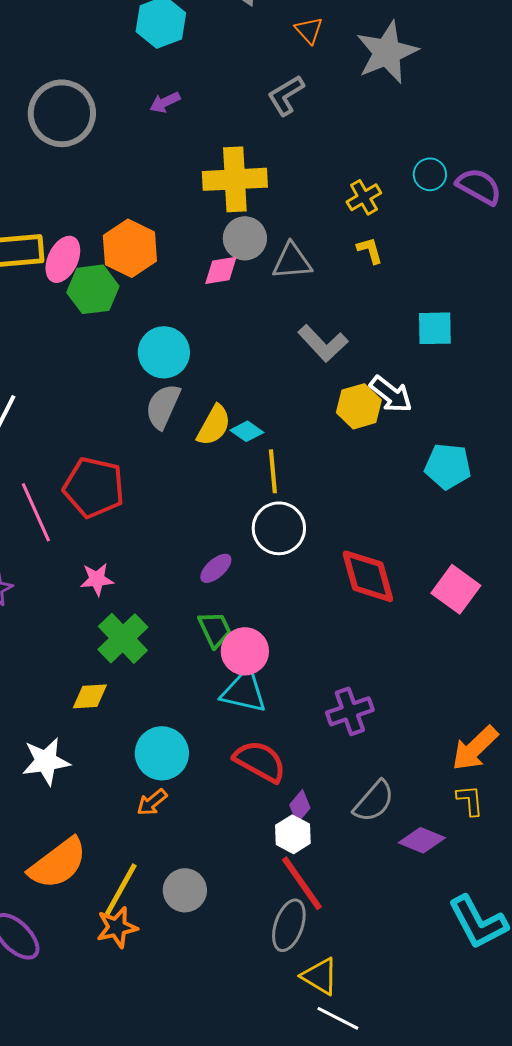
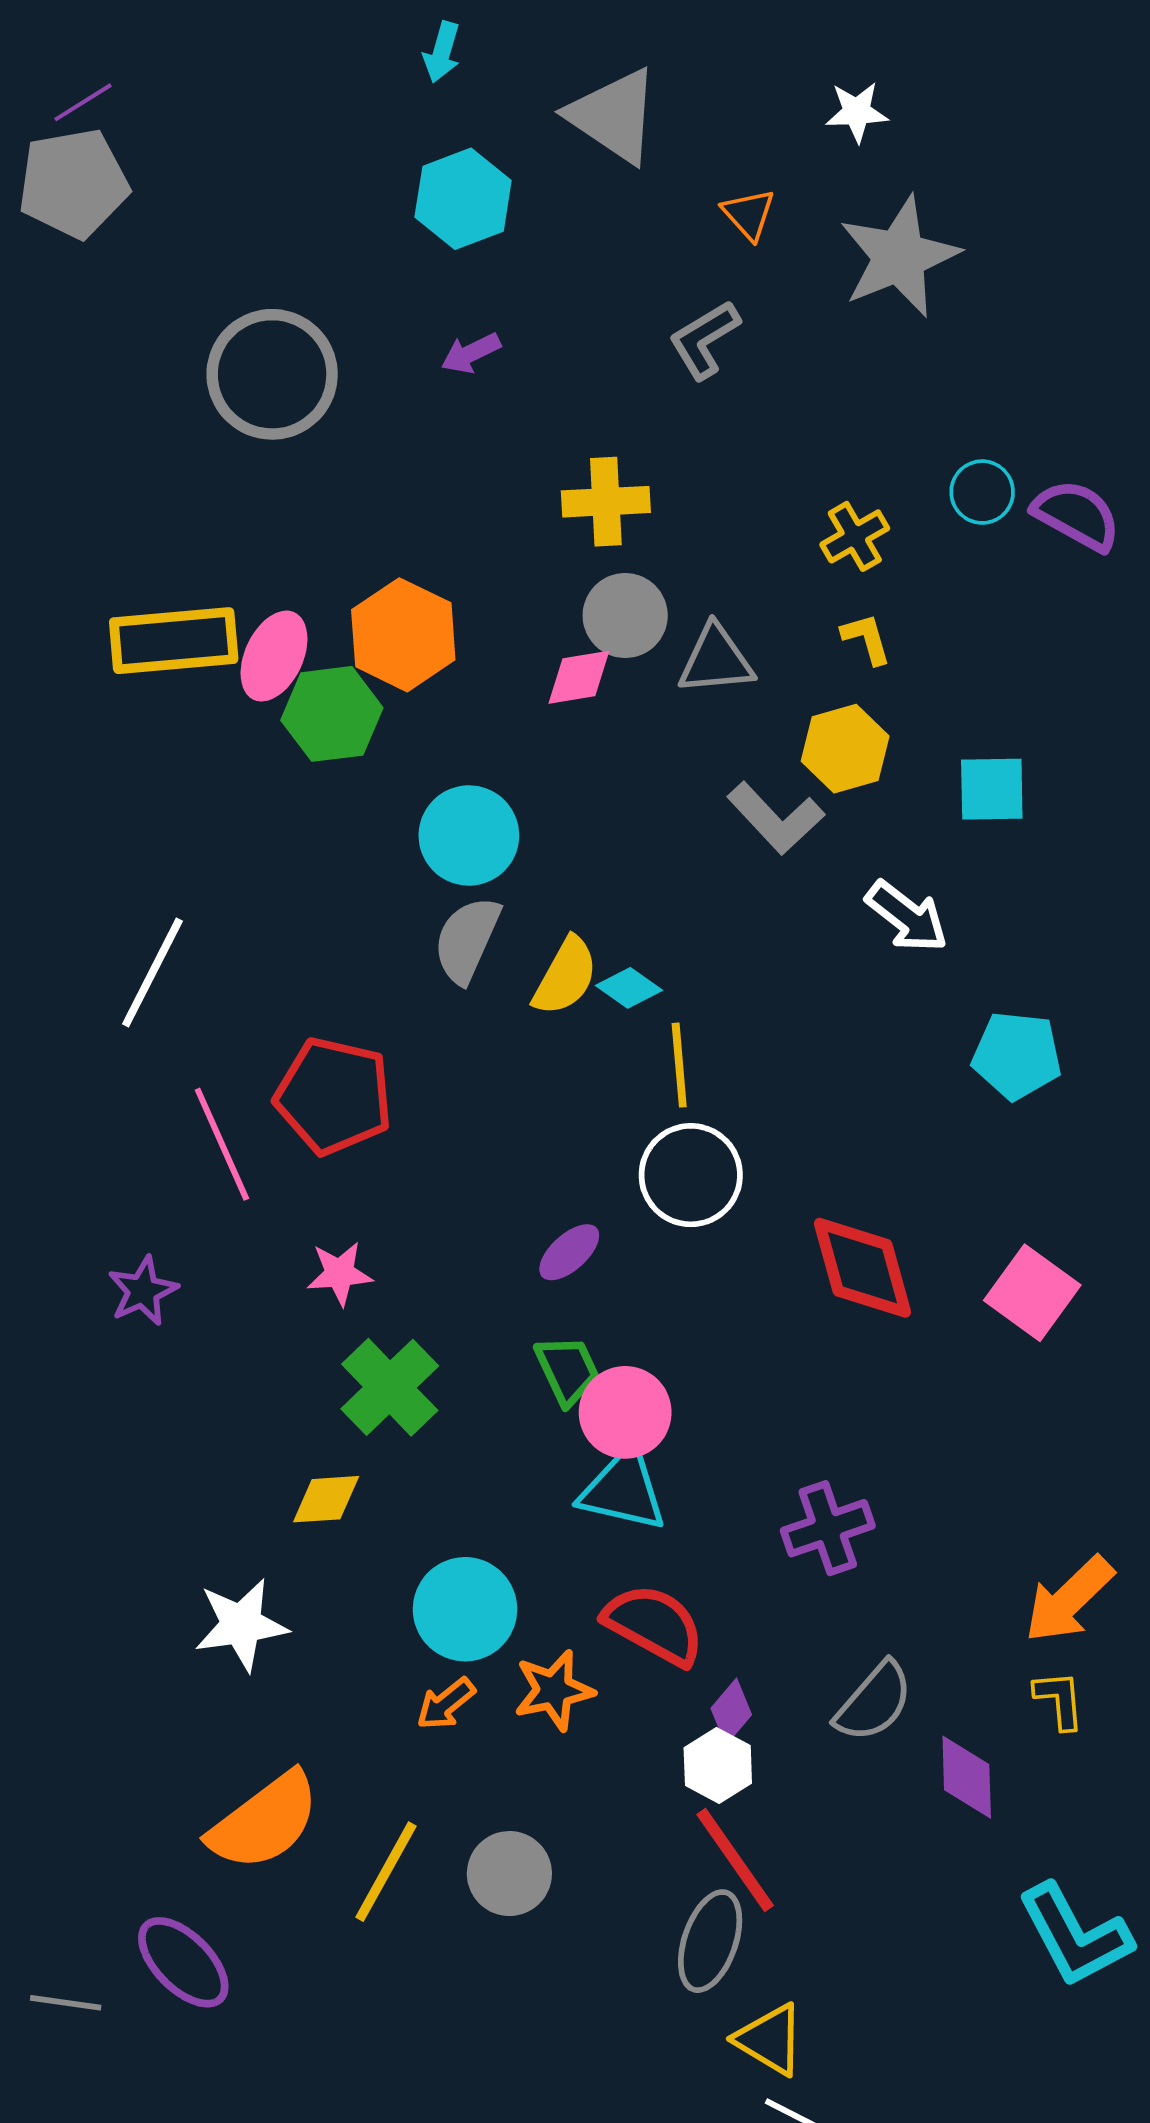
yellow cross: (235, 179) -> (606, 502), size x0.7
yellow hexagon: (359, 406) -> (845, 749), moved
purple diamond: (422, 840) -> (967, 1777), turned 66
orange star: (117, 927) -> (554, 1690), moved

